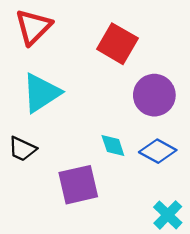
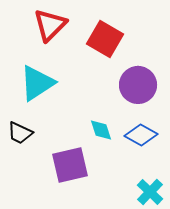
red triangle: (33, 27) -> (50, 25), moved

